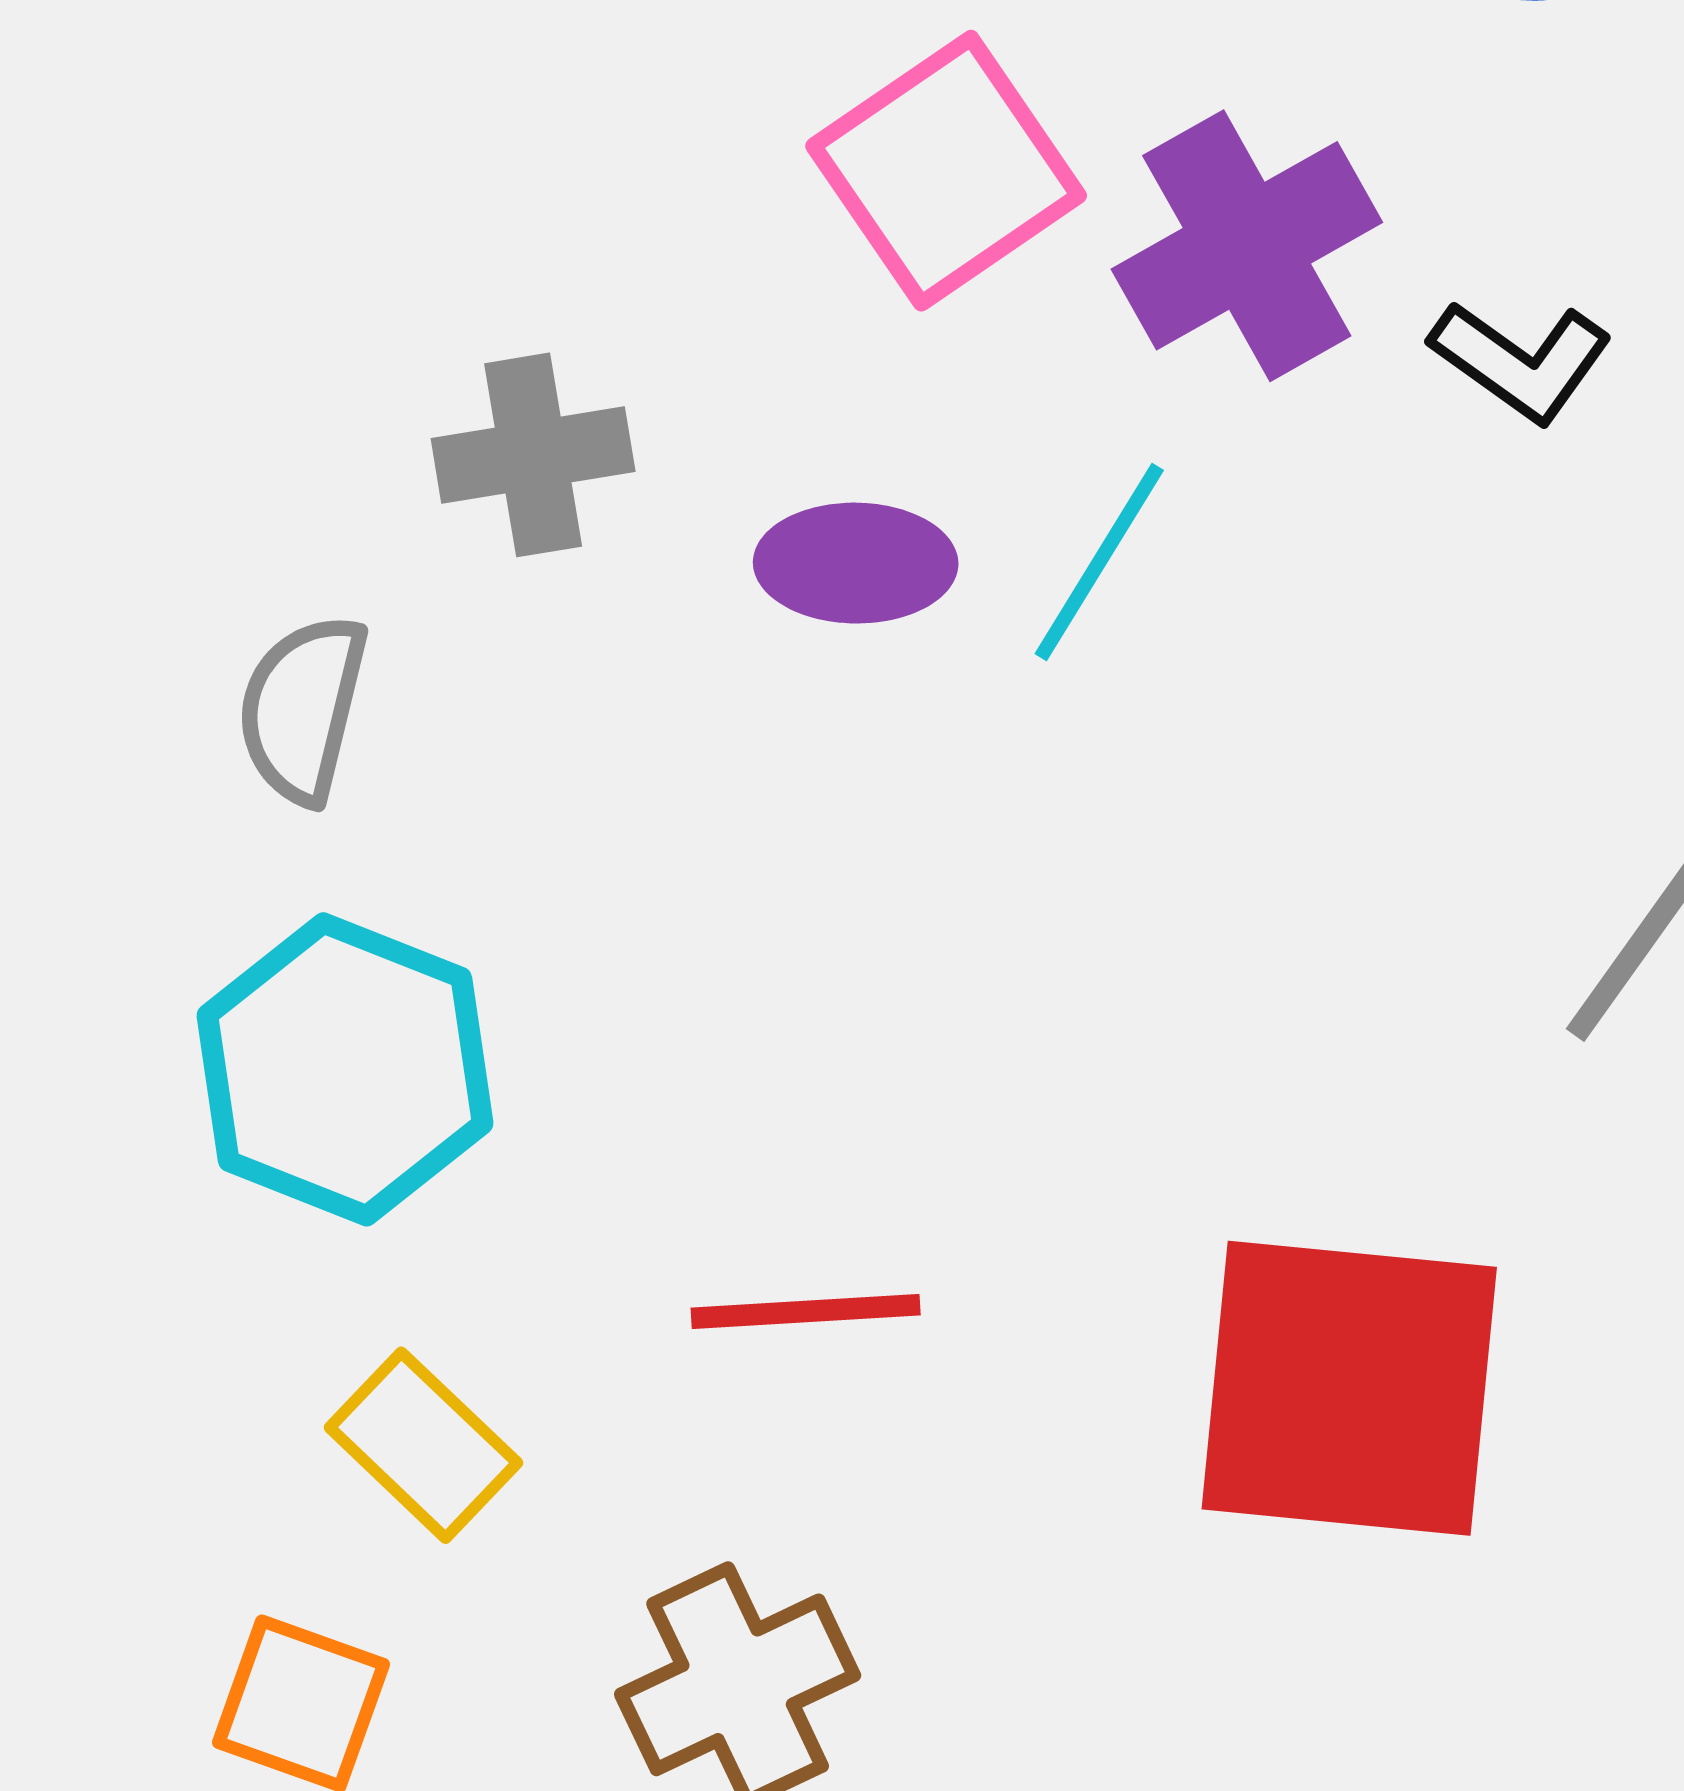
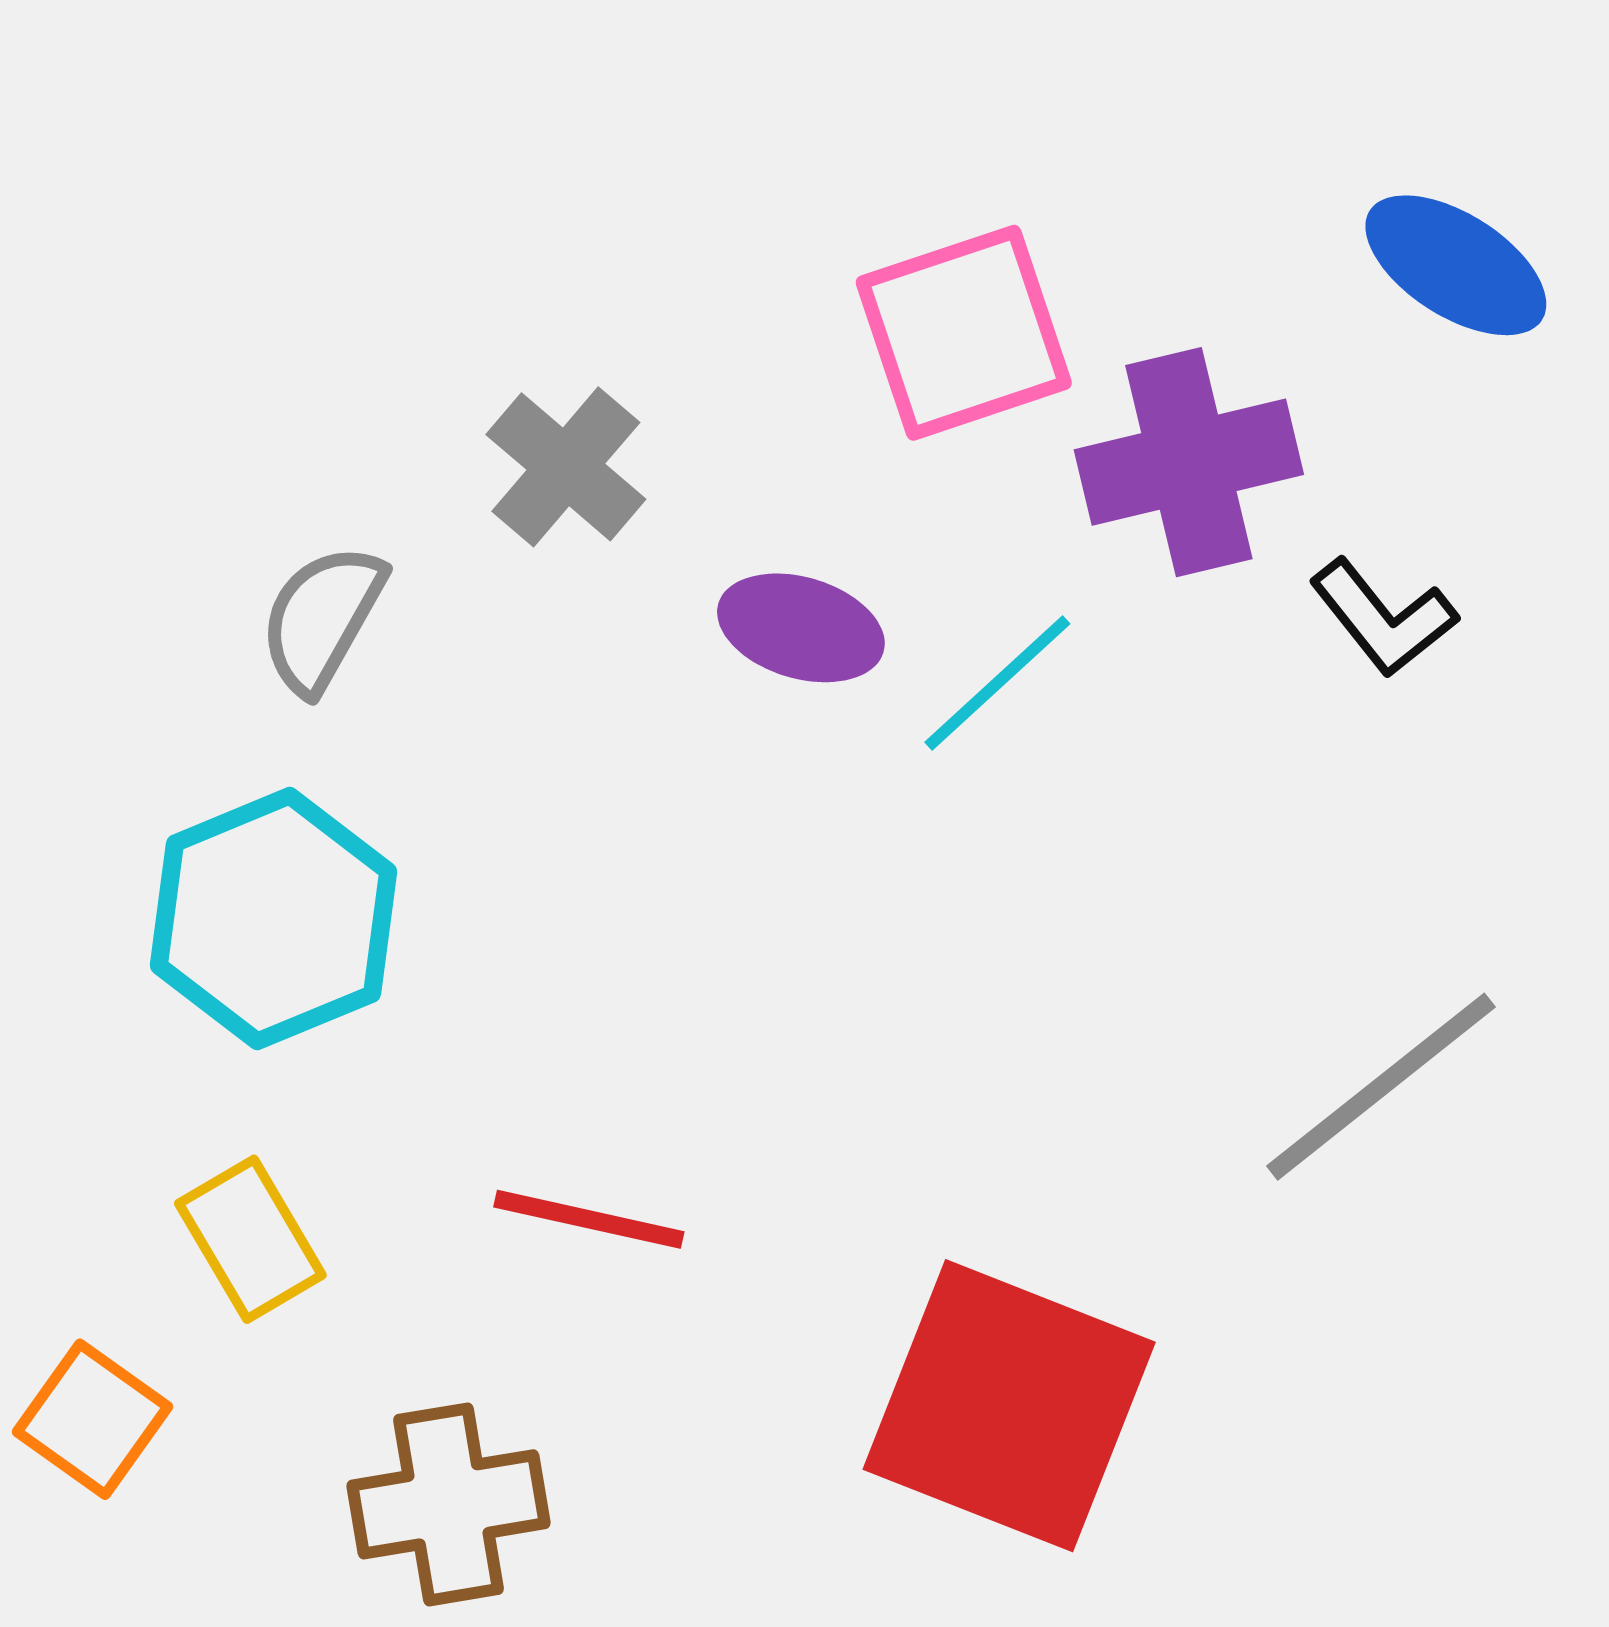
gray cross: (533, 455) -> (566, 467), turned 34

